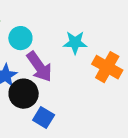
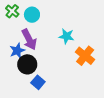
cyan circle: (20, 38) -> (32, 15), moved
purple arrow: (39, 67) -> (29, 39), moved

